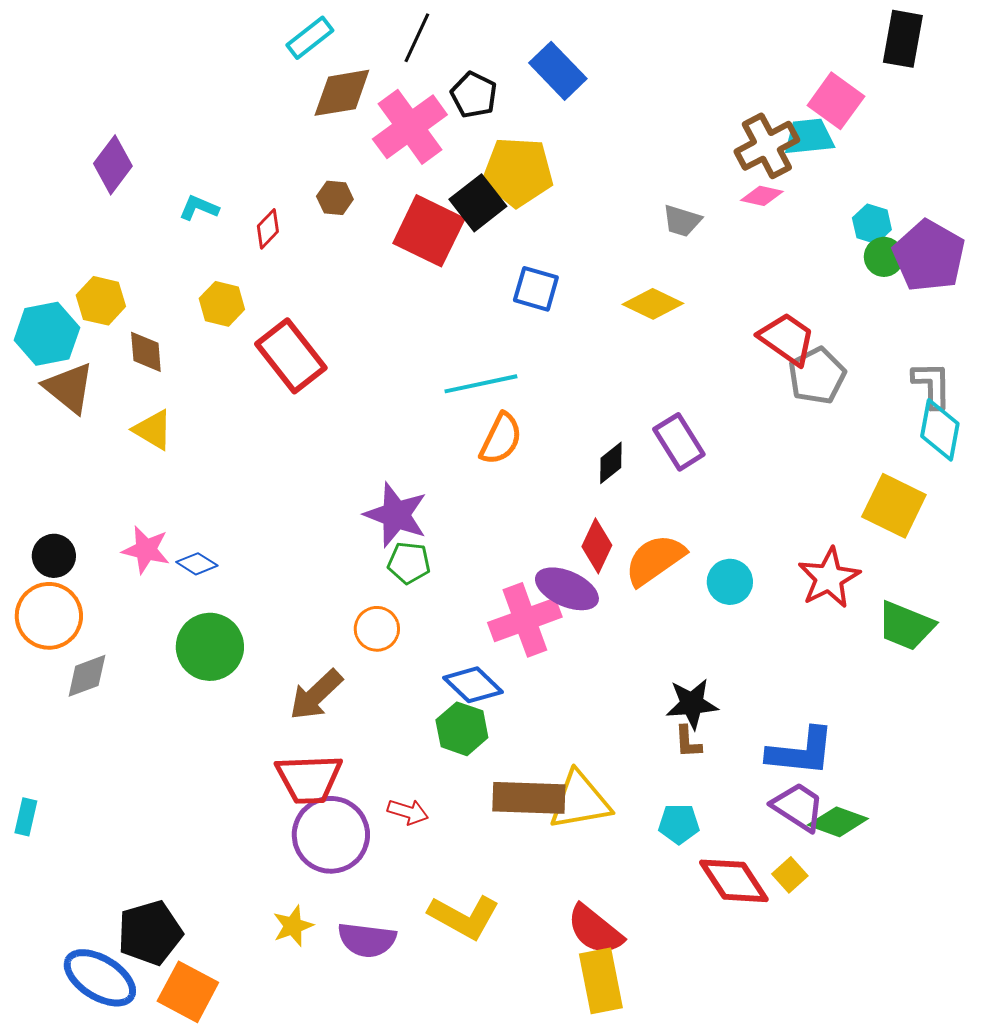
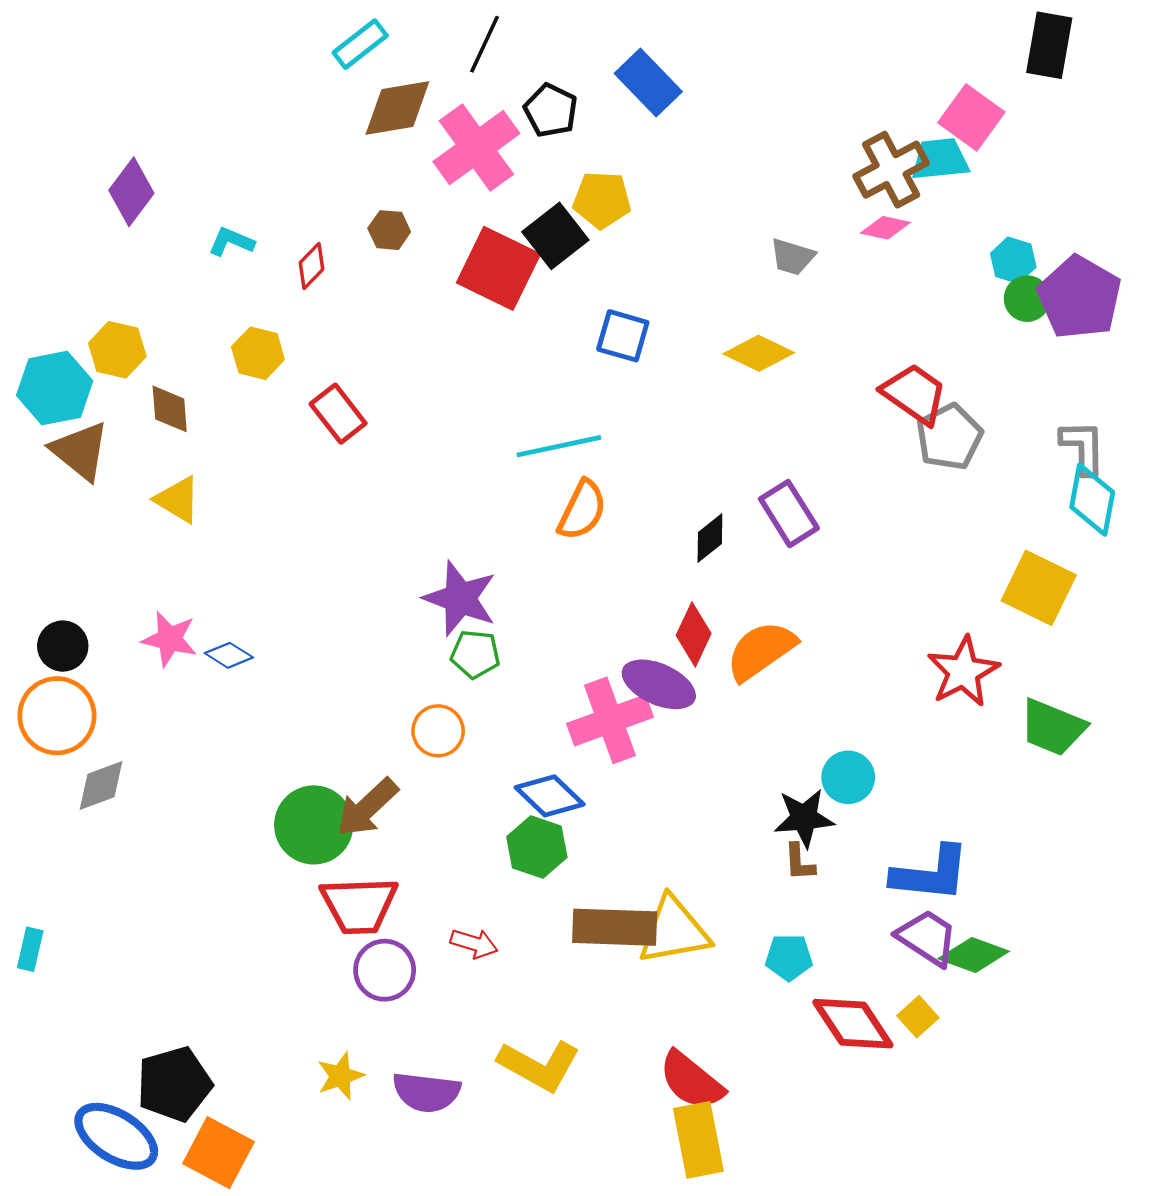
yellow pentagon: (518, 172) -> (602, 200), size x0.7
red rectangle: (291, 356) -> (338, 414), size x0.7
cyan circle: (730, 582) -> (848, 777), moved
green circle: (210, 647) -> (314, 825), moved
purple circle: (331, 835) -> (385, 970), size x0.7

